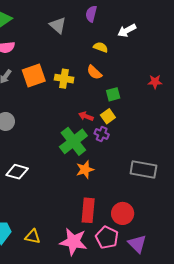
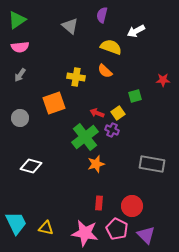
yellow semicircle: (101, 47) -> (111, 47), size x1.5
orange square: (34, 75) -> (54, 103), moved
green square: (113, 94) -> (135, 96), moved
red rectangle: (88, 210) -> (99, 203), size x0.6

